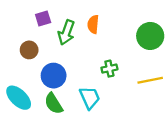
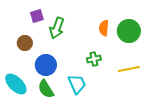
orange semicircle: (93, 24) -> (104, 28), moved

